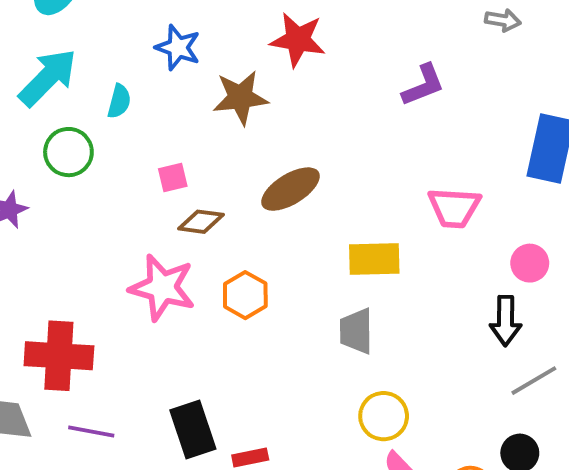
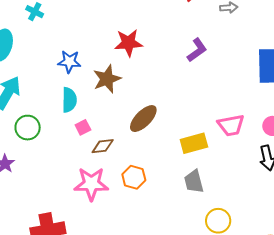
cyan semicircle: (119, 101) -> (69, 100), moved, size x1.4
pink trapezoid: (454, 208) -> (231, 125), moved

